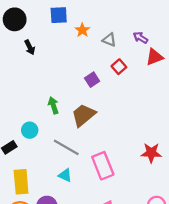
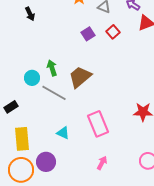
purple square: (92, 80) -> (88, 34), moved
cyan circle: (30, 130) -> (32, 78), moved
gray line: (66, 147) -> (54, 93), moved

